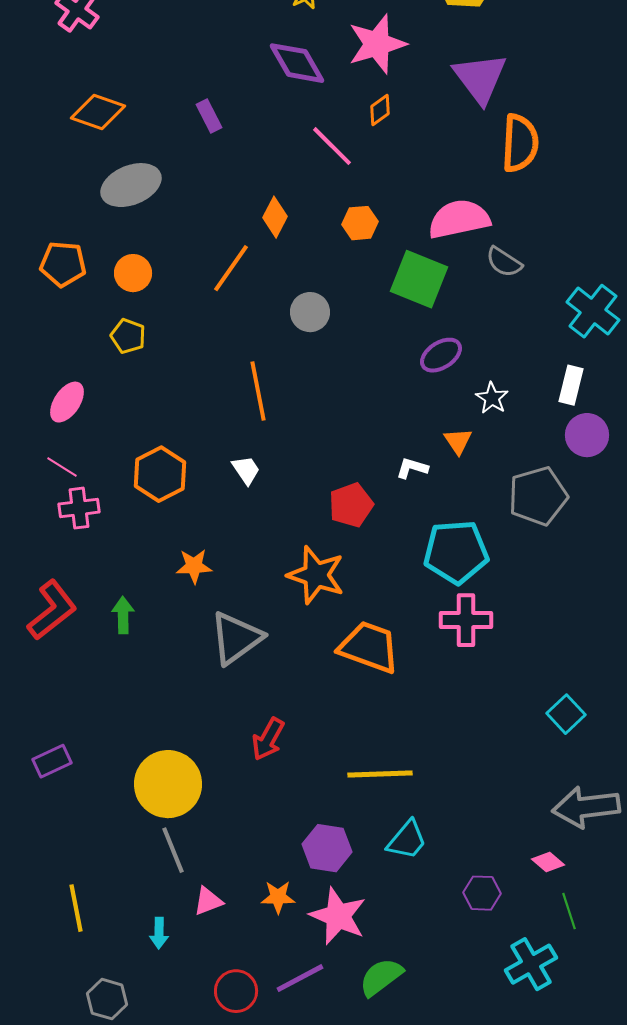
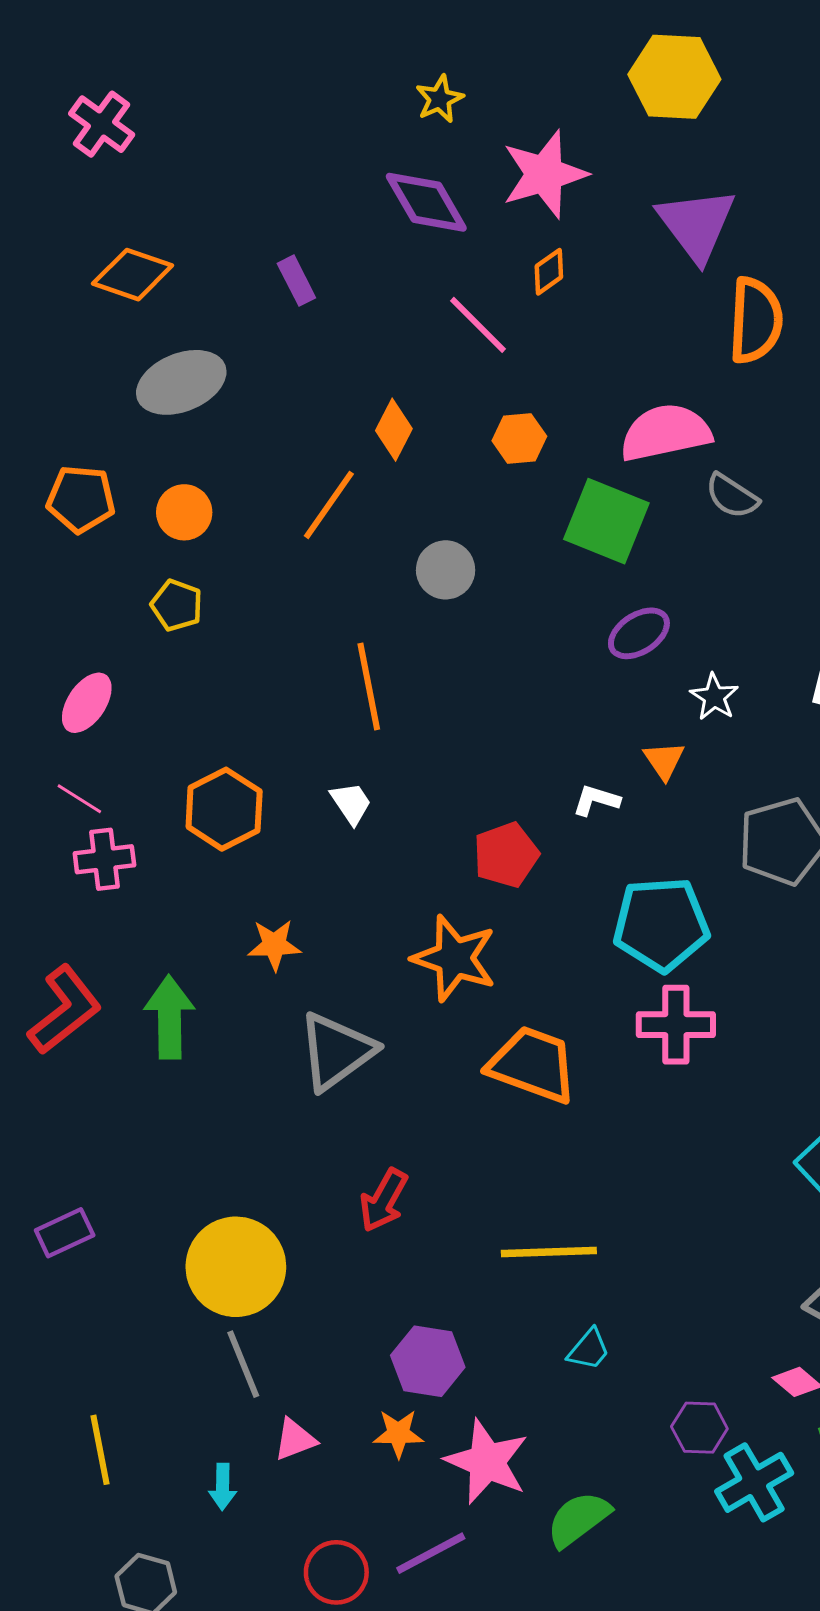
green arrow: (123, 615) -> (169, 1017), size x1.5
cyan trapezoid: (407, 840) -> (589, 1349), size x0.7
purple hexagon: (327, 848) -> (428, 1361), moved
cyan cross: (531, 964) -> (754, 1482), moved
green semicircle: (381, 977) -> (578, 1519), moved

